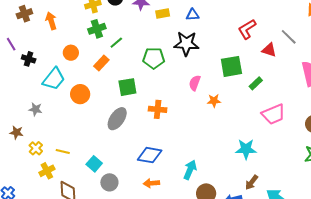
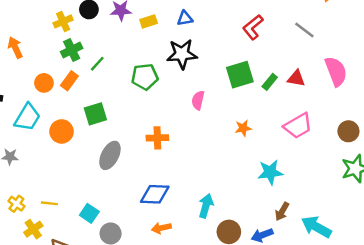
red triangle: (269, 50) -> (296, 78), moved
orange rectangle: (101, 63) -> (69, 81), moved
green rectangle: (256, 83) -> (270, 82), moved
green square: (127, 87) -> (95, 114), moved
orange star: (214, 101) -> (243, 128), moved

